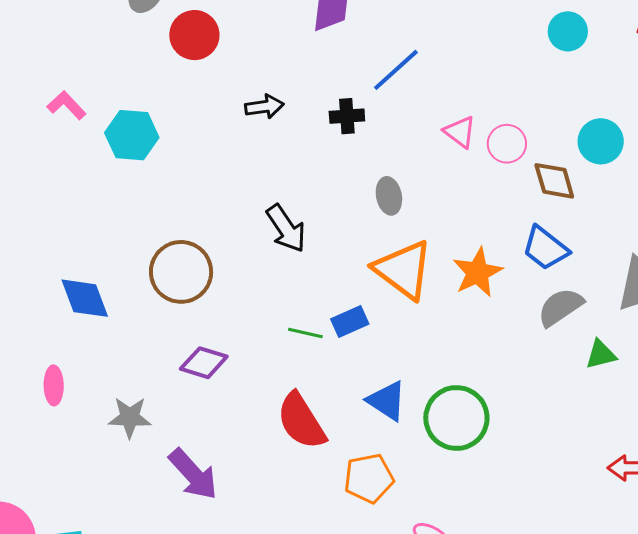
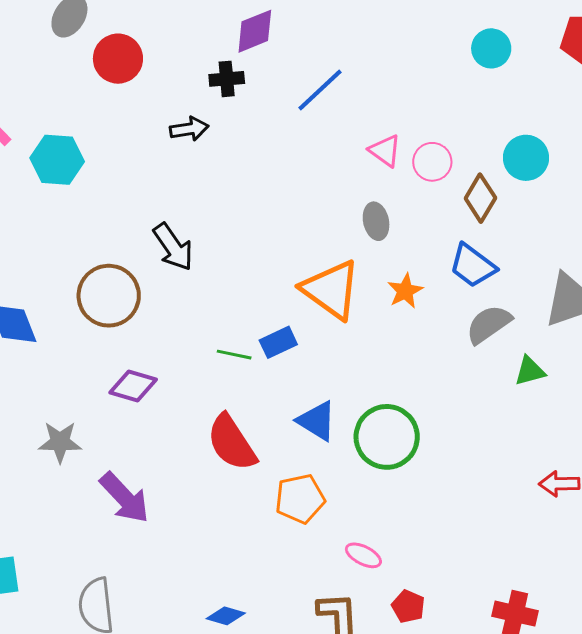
black cross: (347, 116) -> (227, 79), moved
brown diamond: (554, 181) -> (480, 198), turned 48
gray ellipse: (389, 196) -> (376, 221), moved
black arrow: (286, 228) -> (173, 247), moved
orange star: (478, 272) -> (405, 291), size x0.7

